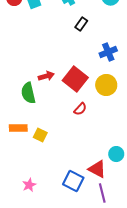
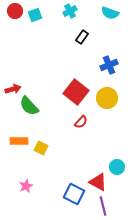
red arrow: (46, 76) -> (13, 89), moved
green semicircle: (28, 93) -> (29, 106), turned -30
pink star: (29, 185) -> (26, 186), moved

